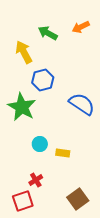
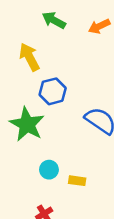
green arrow: (48, 33) -> (54, 20), moved

